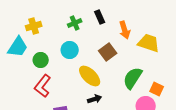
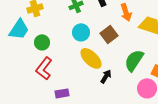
cyan circle: (70, 50) -> (81, 32), moved
black arrow: (95, 99) -> (106, 76), moved, turned -40

